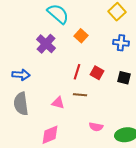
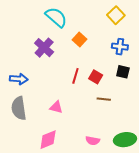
black square: (124, 78) -> (123, 72), moved
brown line: (80, 95) -> (104, 99), moved
pink semicircle: (96, 127) -> (93, 141), moved

